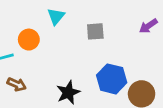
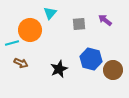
purple arrow: (148, 26) -> (105, 20), moved, turned 72
orange circle: (29, 40) -> (30, 30), size x1.5

